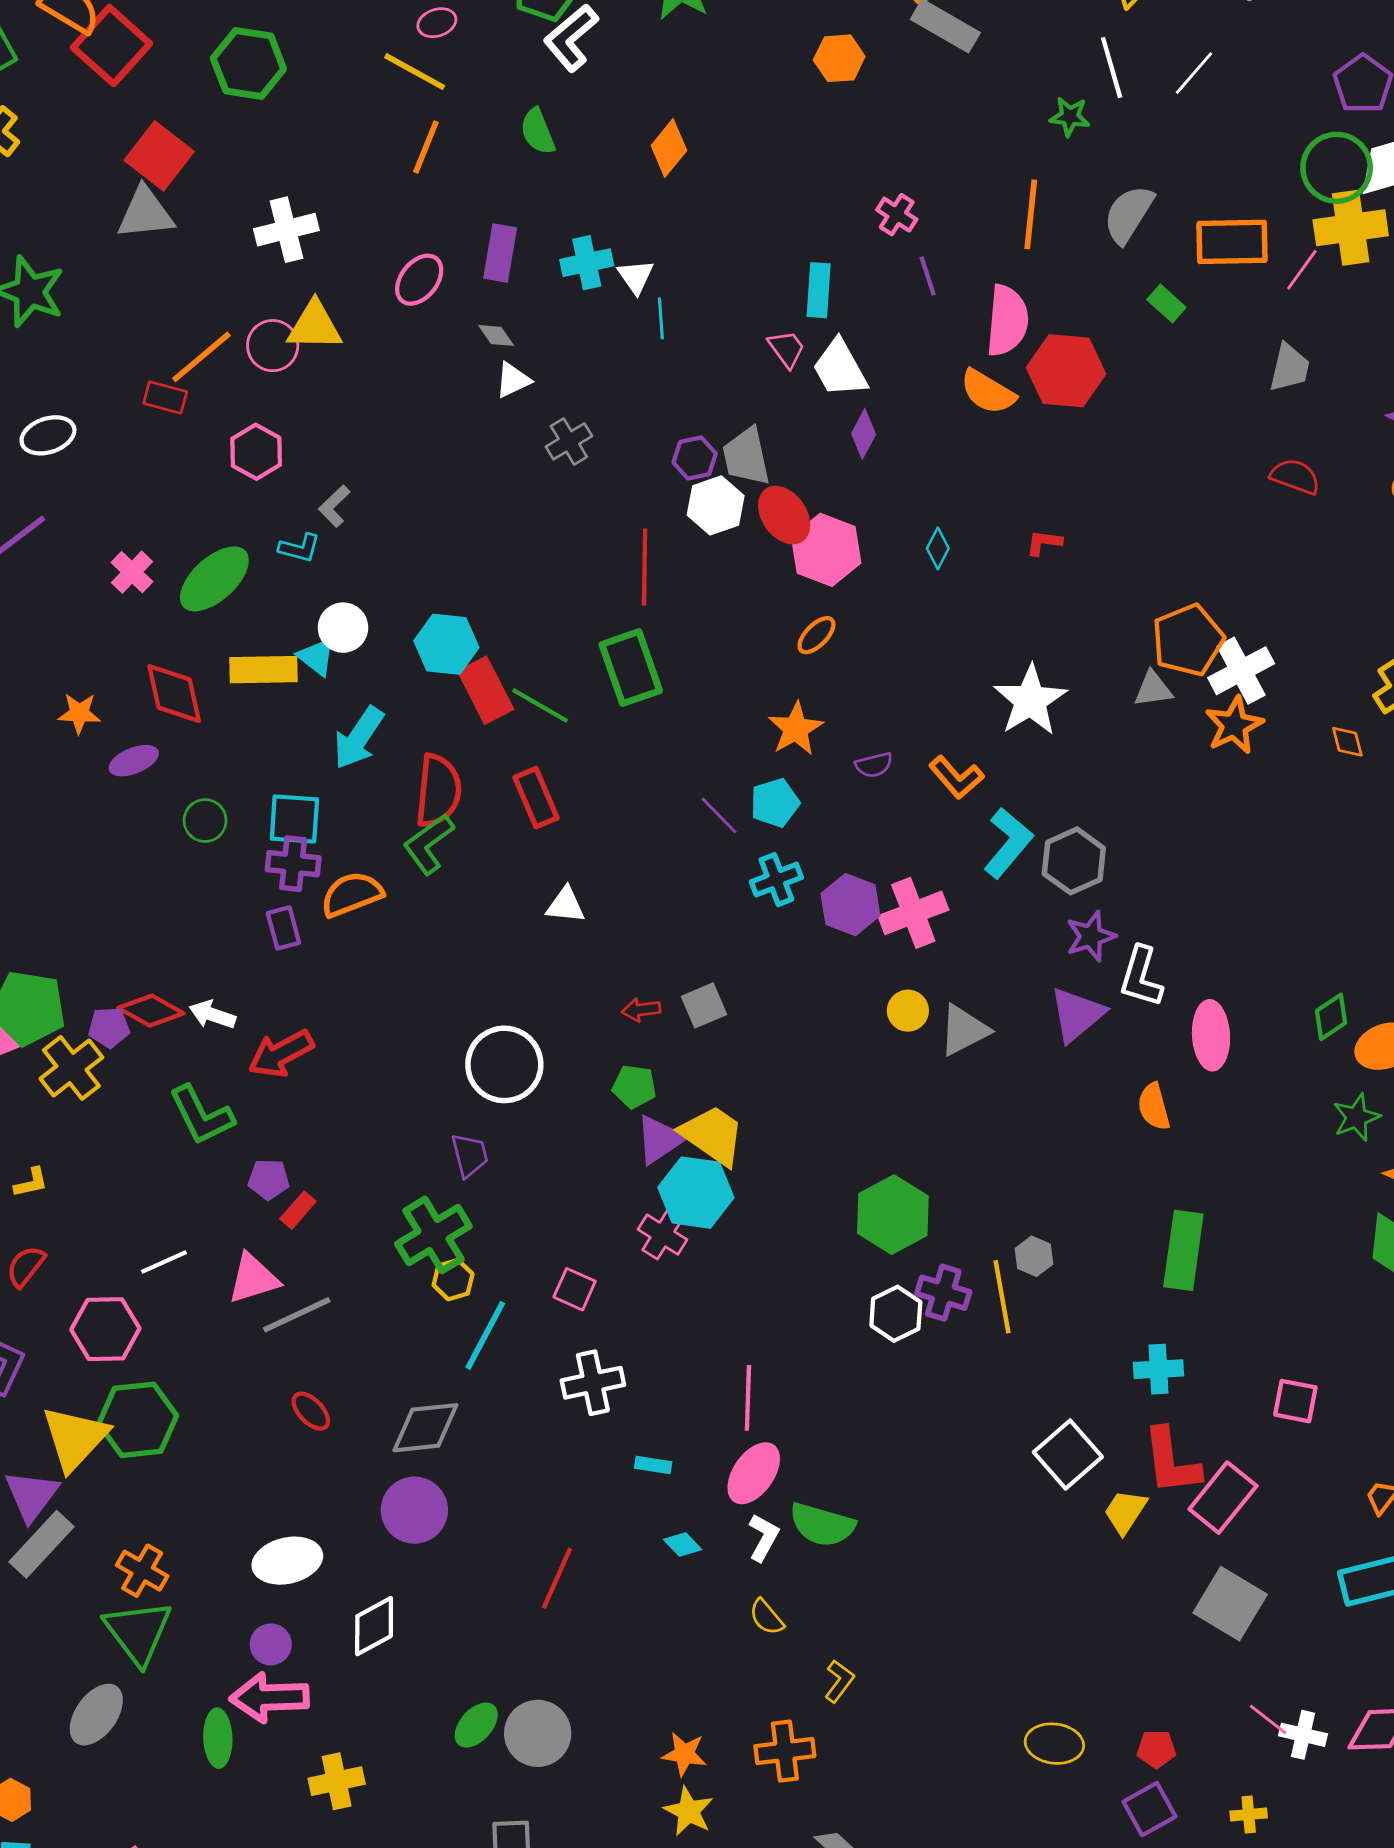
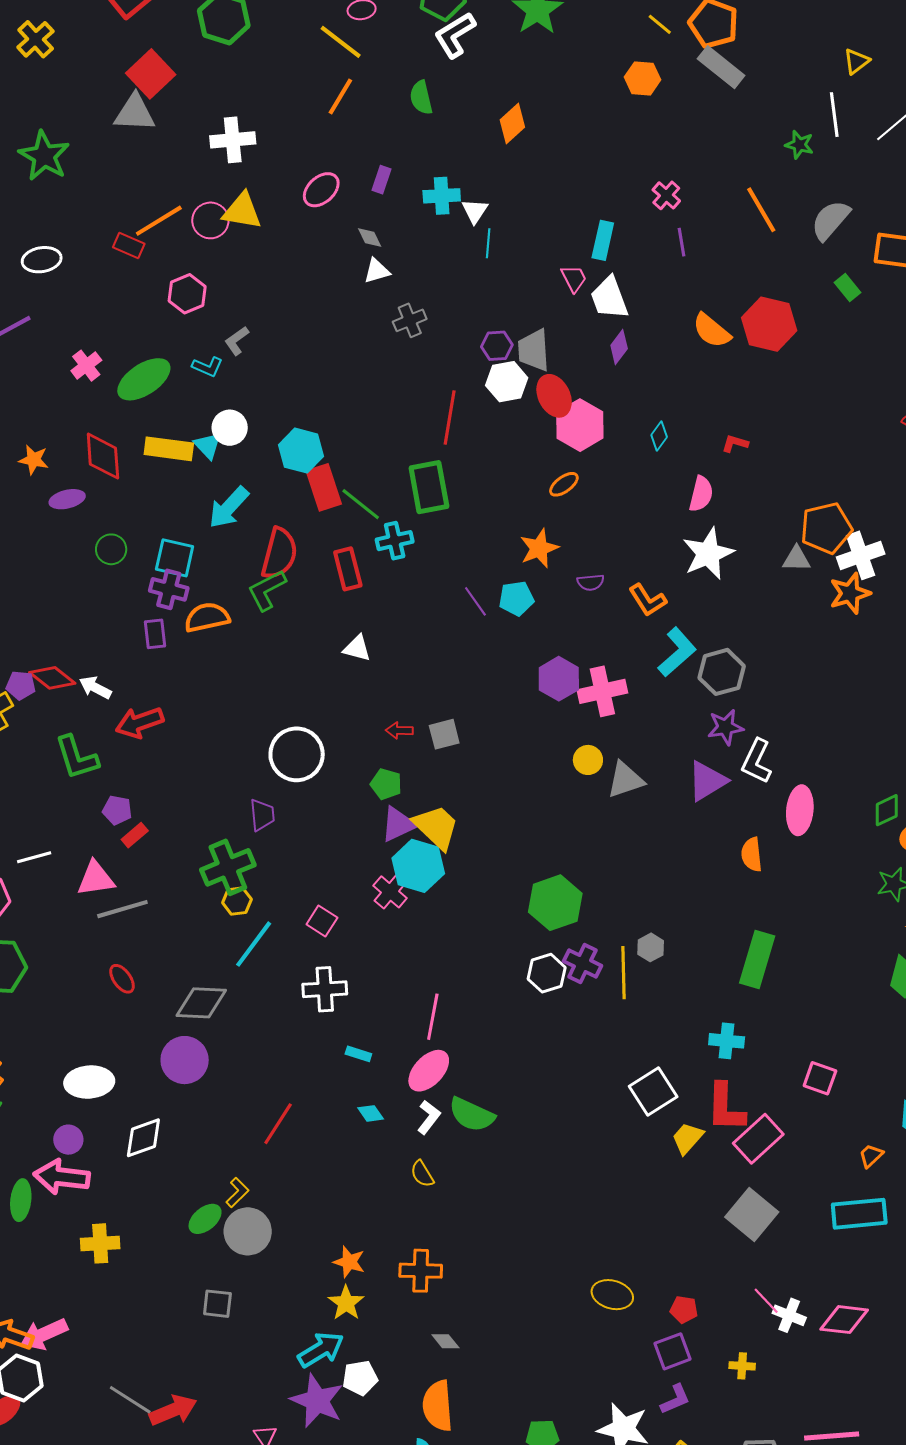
orange line: (1031, 214) -> (761, 210), turned -45
purple rectangle: (500, 253) -> (381, 180), size x0.7
pink semicircle: (1007, 321) -> (701, 494), moved, size x0.7
cyan cross: (776, 880) -> (395, 541), moved
yellow L-shape: (839, 1681) -> (237, 1192), moved

